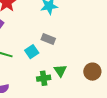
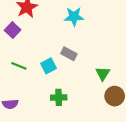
green triangle: (60, 71) -> (103, 73), moved

